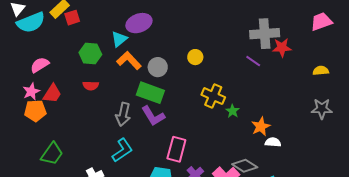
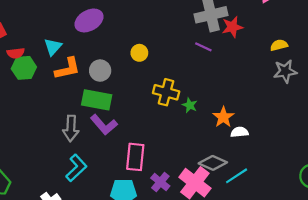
purple ellipse: (139, 23) -> (89, 20), moved
orange L-shape: (129, 61) -> (68, 69), turned 130
red semicircle: (91, 86) -> (16, 53), moved
gray star: (322, 109) -> (285, 71), moved

